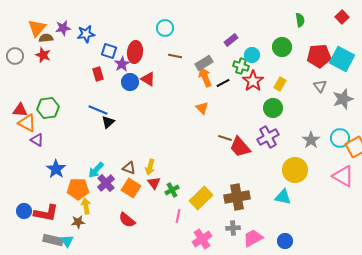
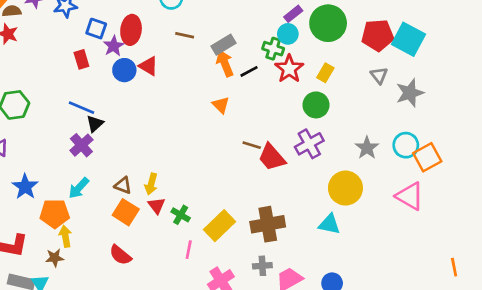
purple rectangle: (231, 40) -> (293, 14), moved
green circle: (282, 47) -> (328, 23), size x1.4
purple cross: (106, 183) -> (81, 145), moved
green cross: (172, 190) -> (181, 215), turned -32

